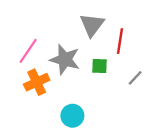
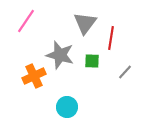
pink line: (28, 51) -> (26, 21), moved

